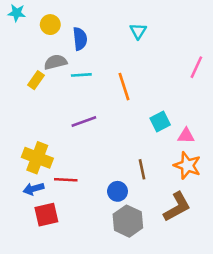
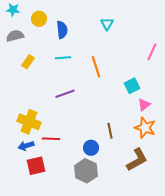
gray semicircle: (55, 62) -> (15, 36), moved
cyan square: (160, 122) -> (132, 86), moved
pink triangle: (186, 136) -> (144, 105), turned -40
gray hexagon: (128, 221) -> (86, 171), moved

